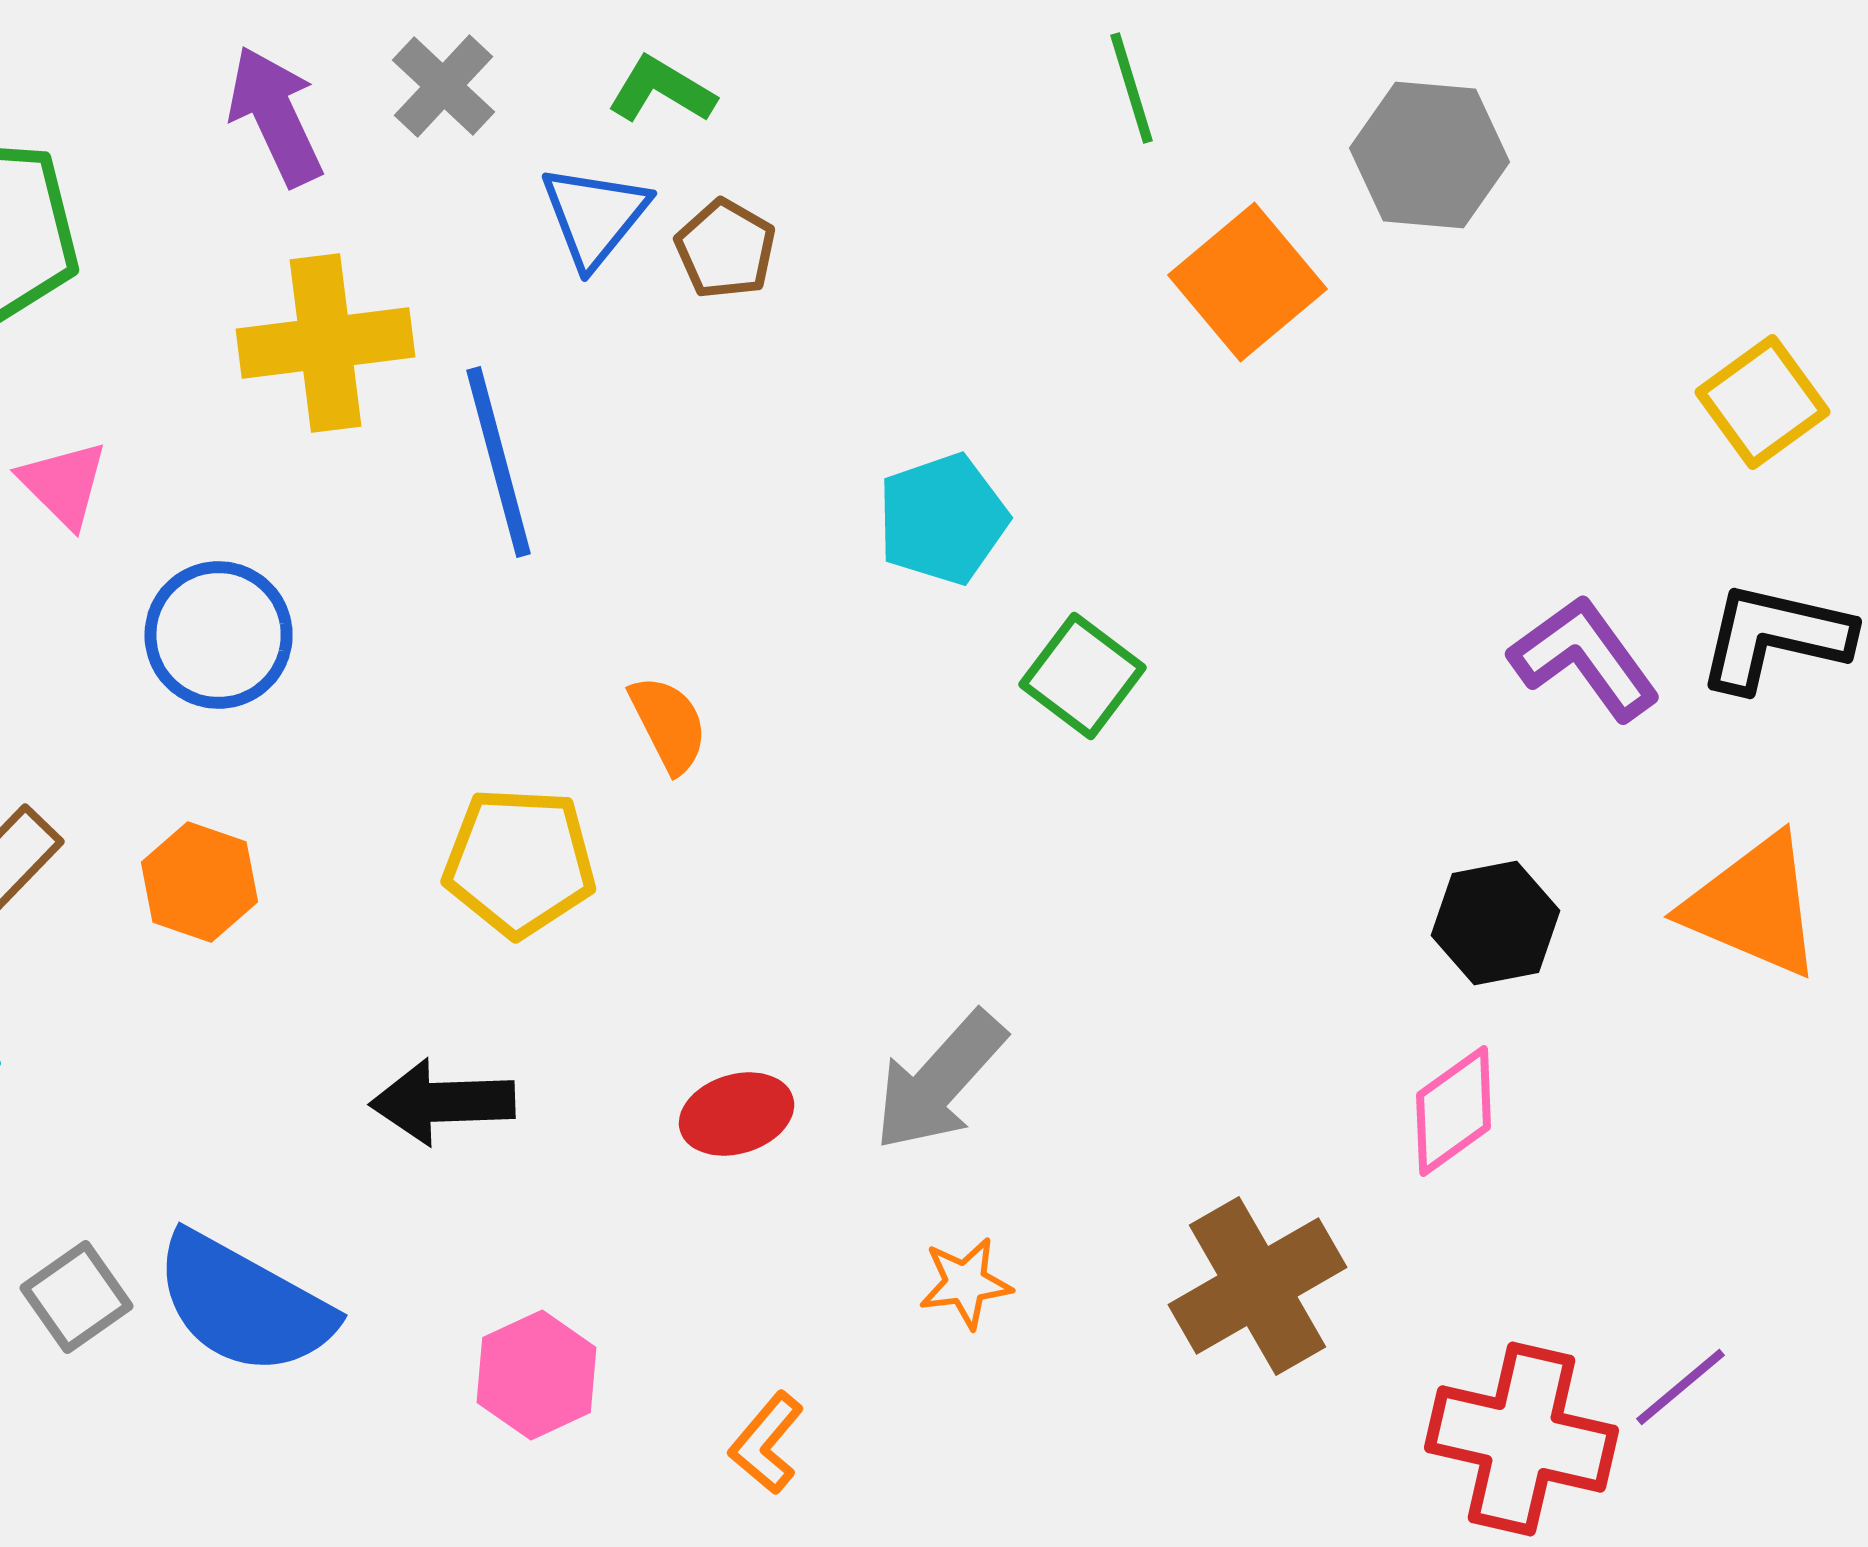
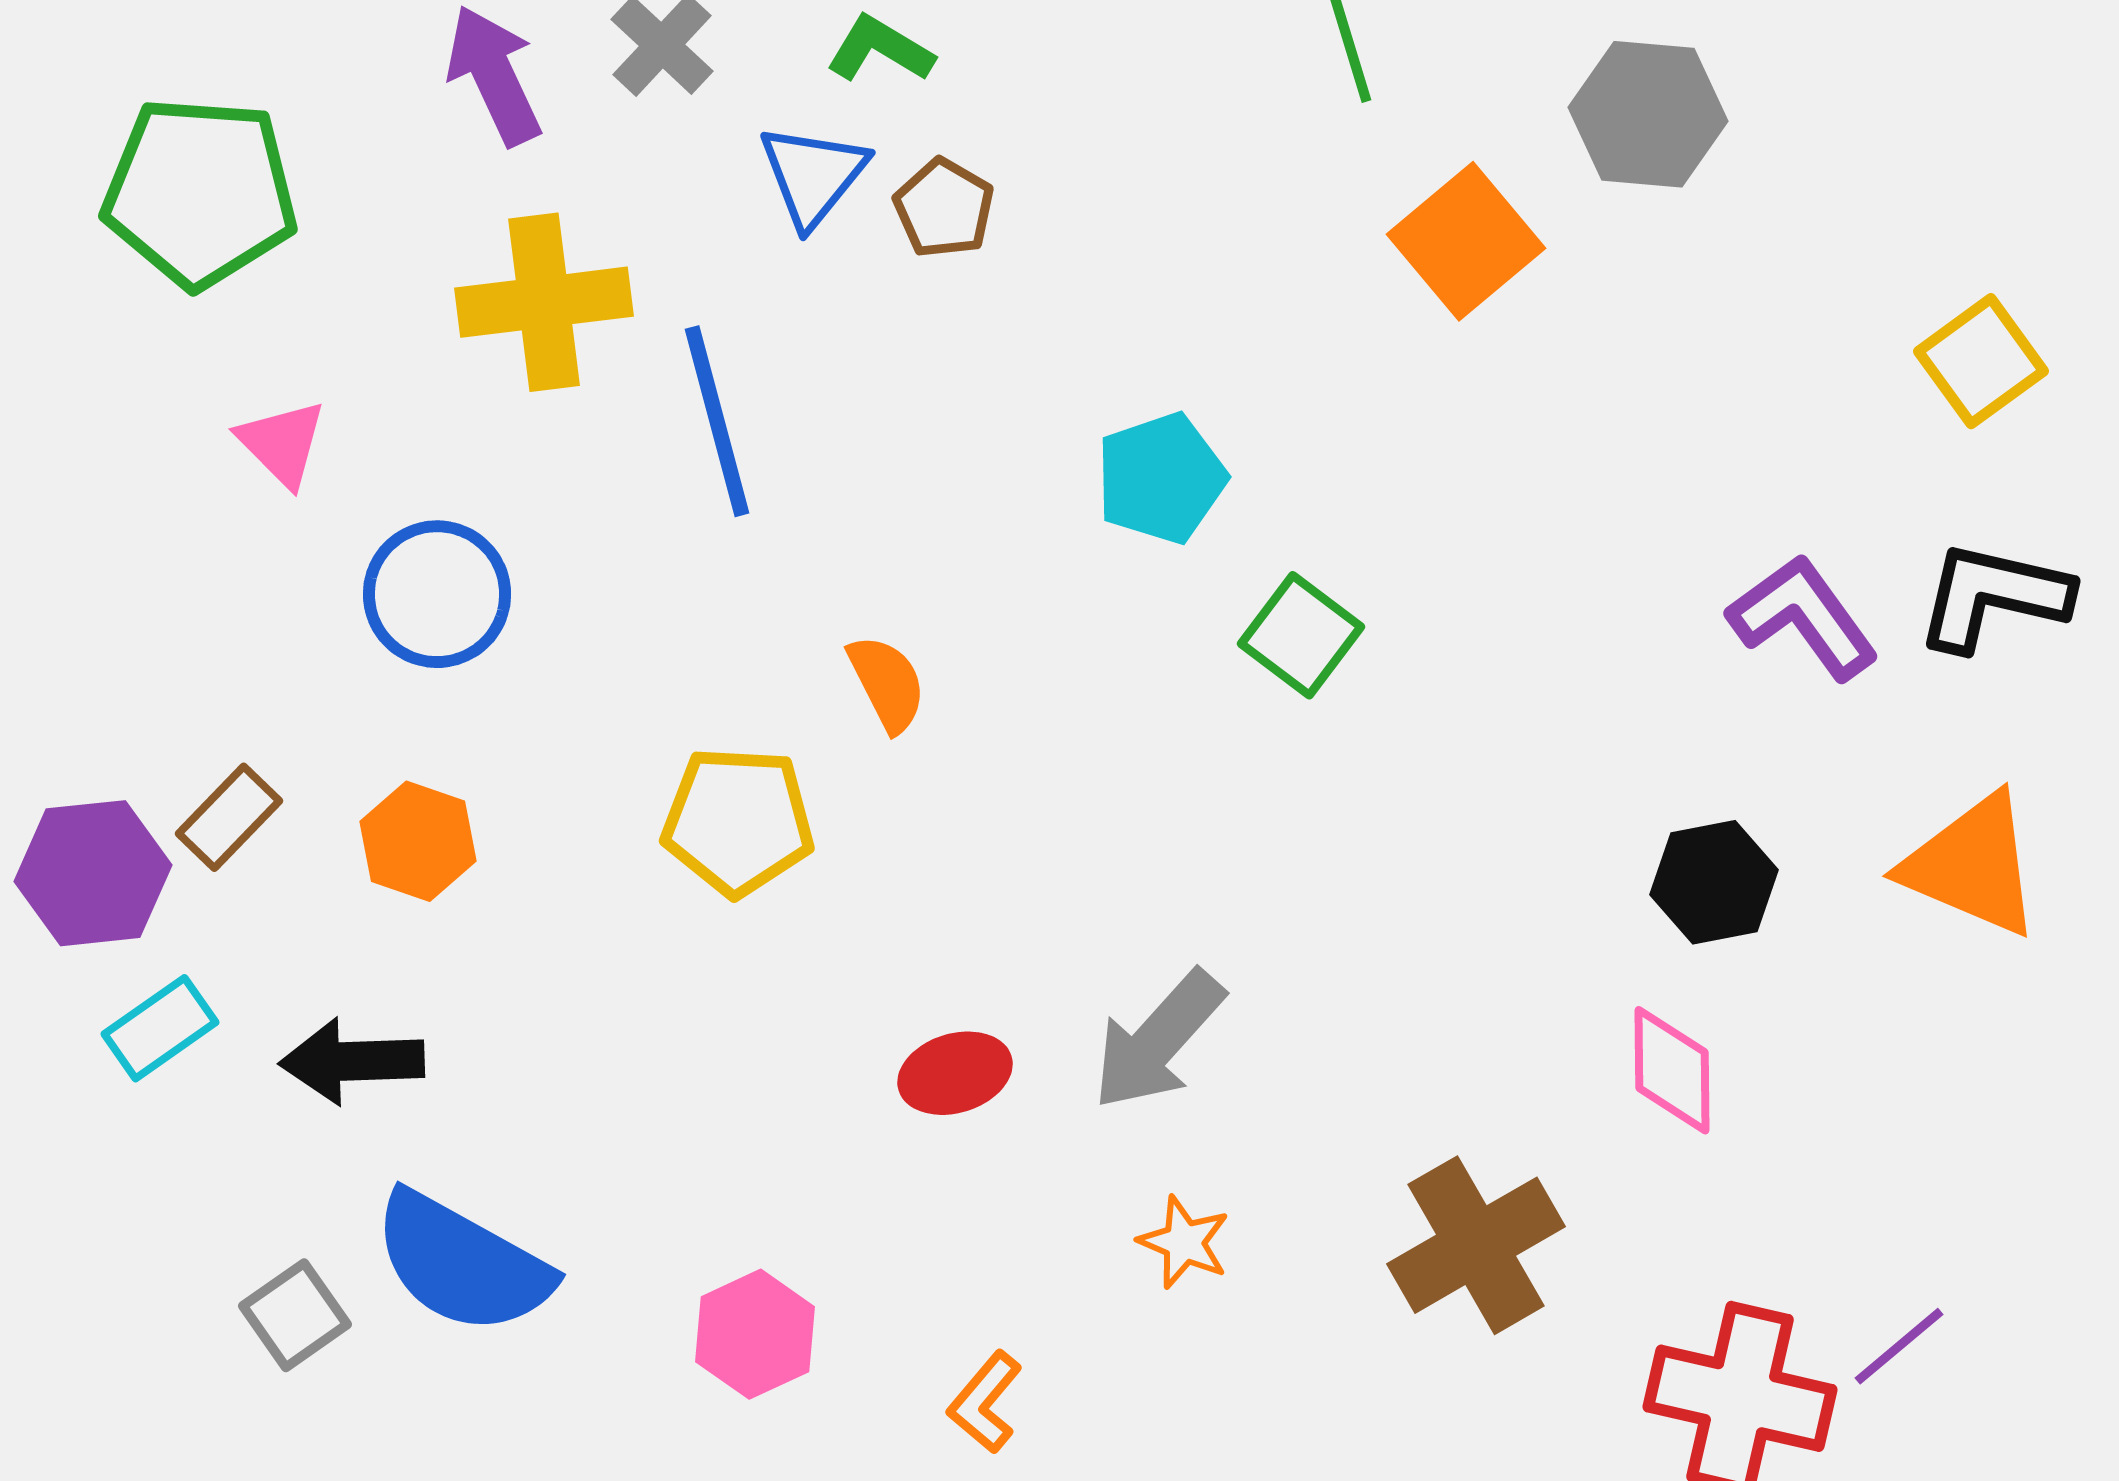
black arrow: (443, 1102) -> (352, 1061), moved
pink diamond: (1454, 1111) -> (1672, 1070), turned -55
orange star: (966, 1283) -> (1184, 1242), turned 30
gray square: (77, 1297) -> (295, 1315), moved

